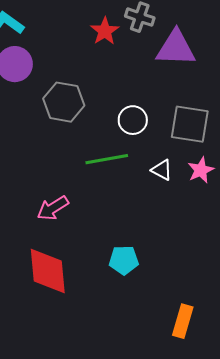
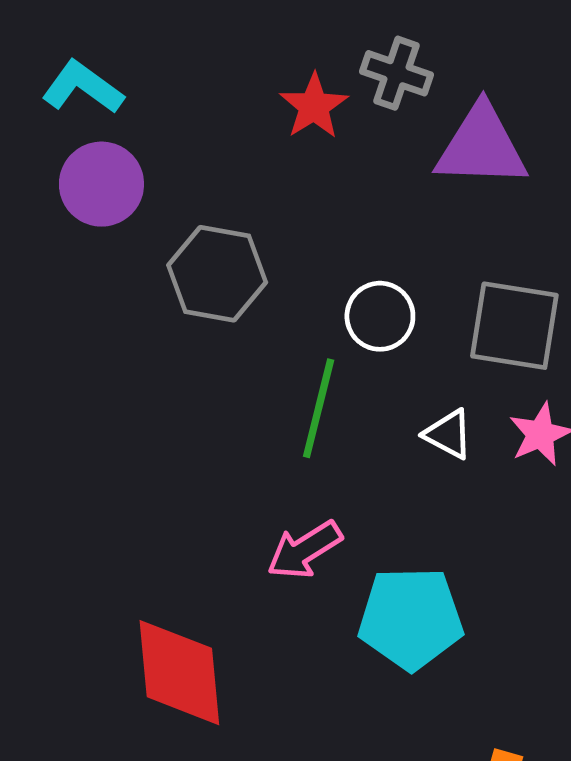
green line: (107, 159) -> (319, 408), turned -66
pink arrow: (53, 208) -> (304, 550), moved
cyan pentagon: (124, 260) -> (411, 618), moved, size x1.5

